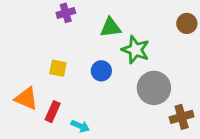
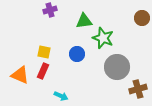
red rectangle: (53, 112) -> (43, 71), moved

